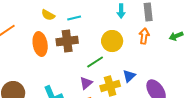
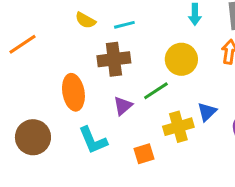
orange ellipse: (40, 44) -> (73, 92), moved
purple triangle: (86, 83) -> (123, 106), moved

